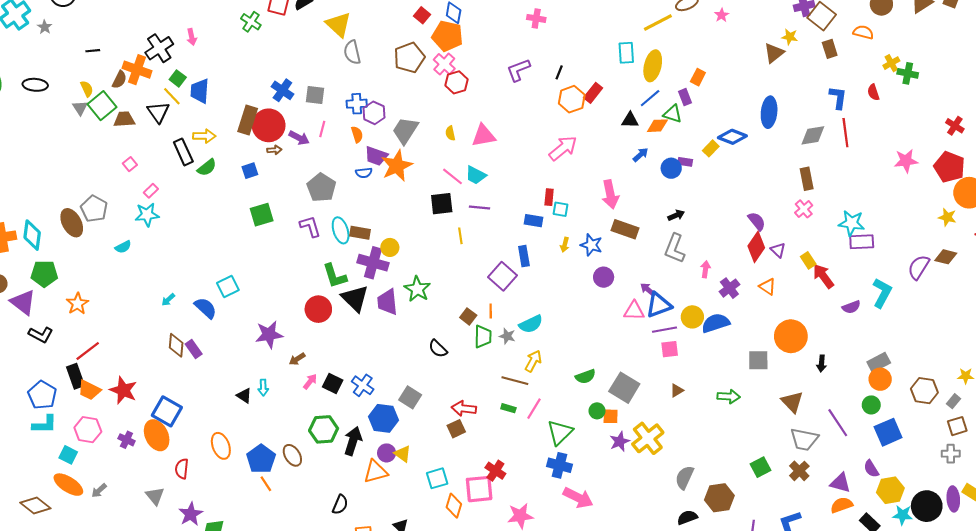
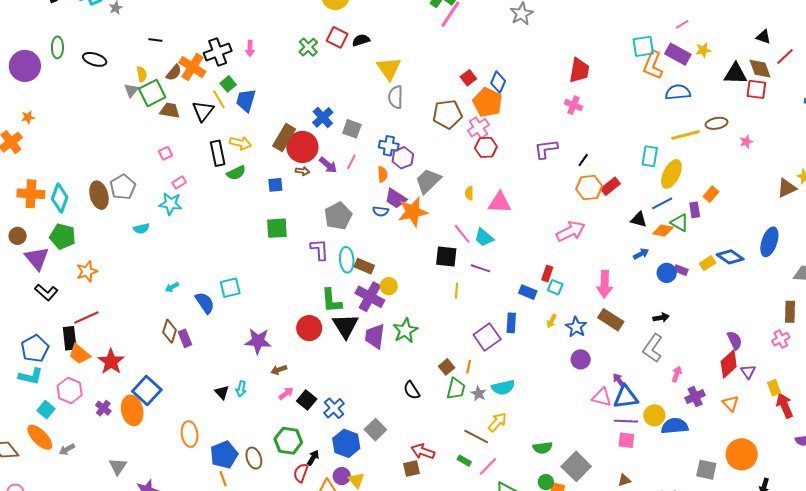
black arrow: (353, 441) -> (313, 458), size x0.6
red semicircle: (182, 469) -> (301, 473), moved

